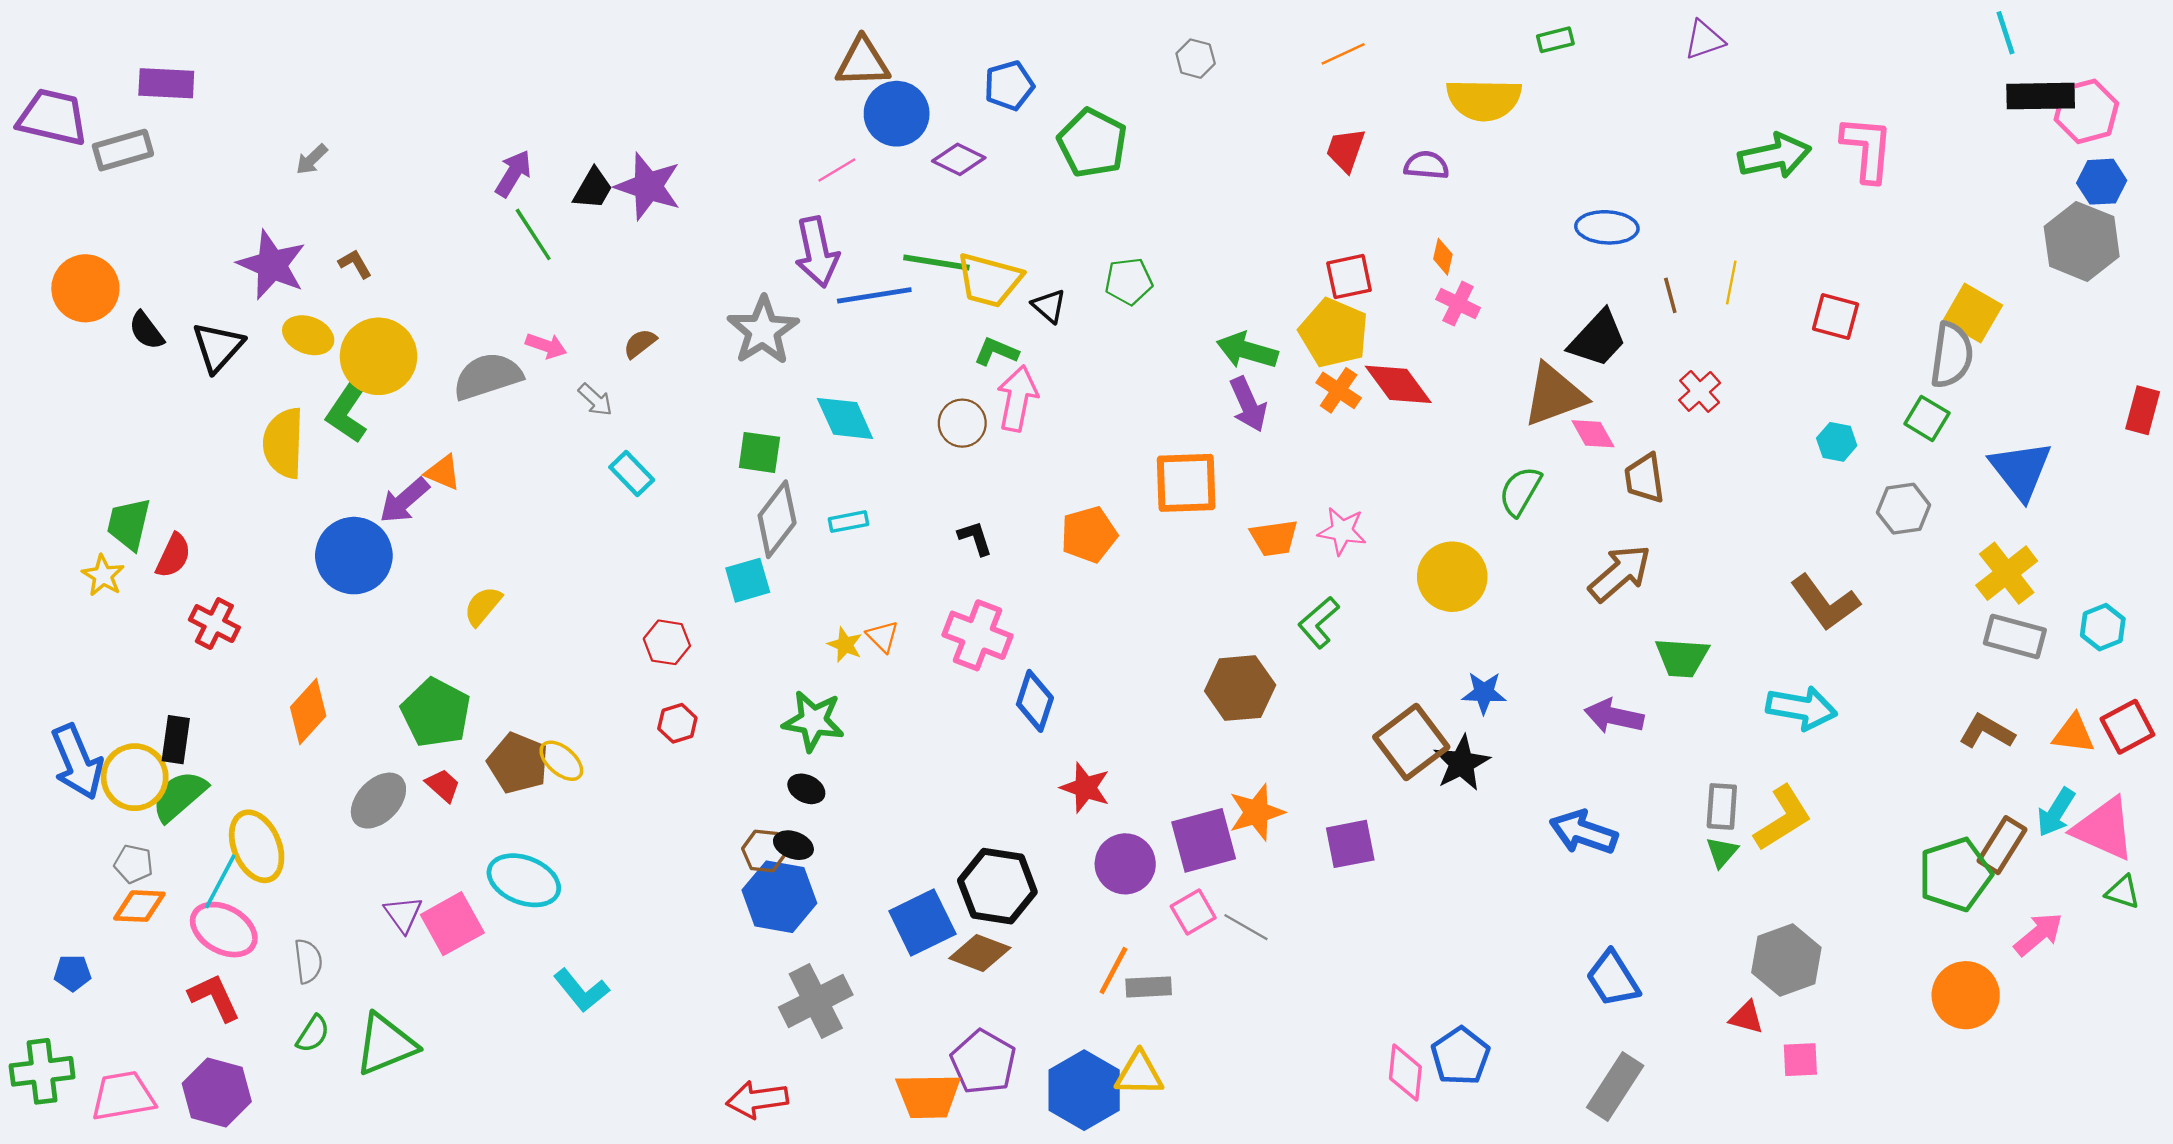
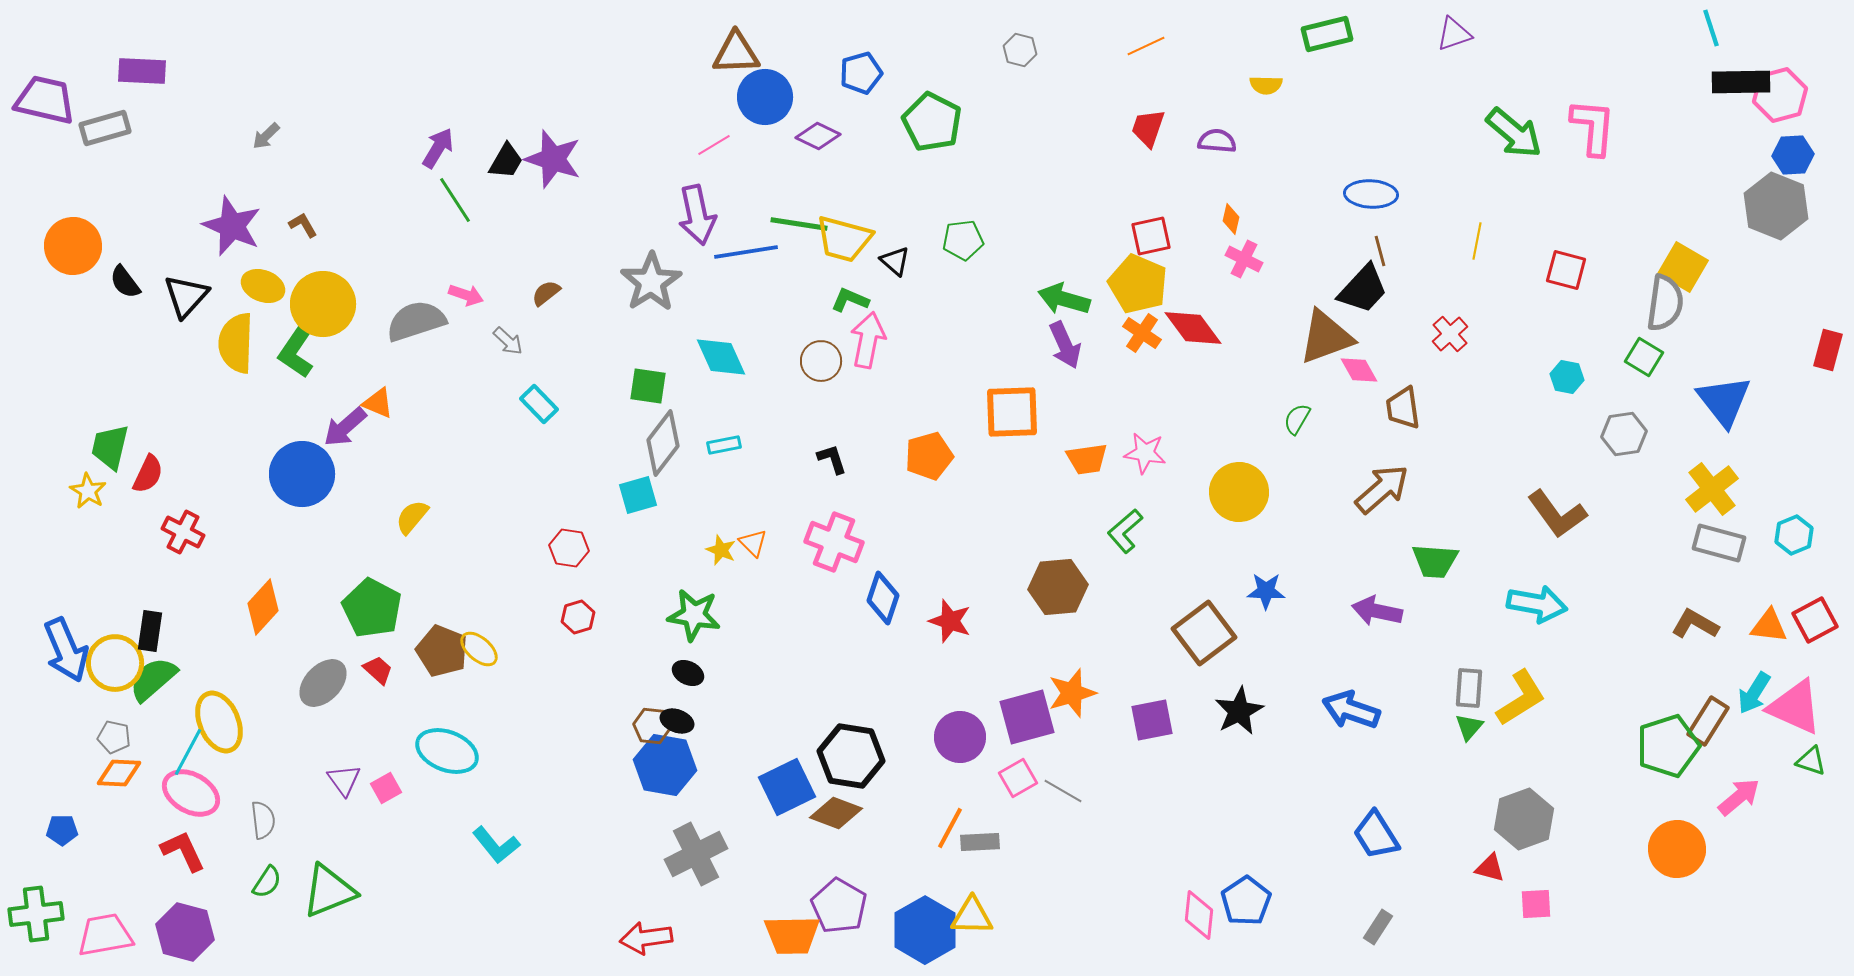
green rectangle: (1555, 40) -> (1327, 34), size x1.6
yellow semicircle: (1484, 100) -> (1266, 85), size x0.5
green arrow: (1775, 156) -> (1514, 133), turned 52
brown line: (1670, 295) -> (1380, 251), moved
yellow semicircle: (284, 443) -> (236, 343), moved
green semicircle: (1520, 491) -> (1297, 419), size x0.7
black star: (1462, 763) -> (1239, 711), moved
red star: (1085, 788) -> (950, 621), moved
pink square: (452, 924) -> (386, 788), size x0.6
gray rectangle: (1615, 1087) -> (1378, 927), size x0.6

